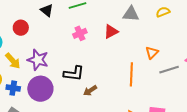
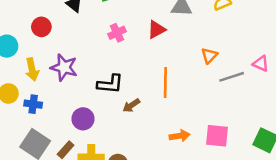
yellow arrow: (13, 61) -> (32, 69), turned 30
orange line: (131, 74) -> (165, 82), moved
purple circle: (40, 89) -> (83, 119), moved, size x0.7

